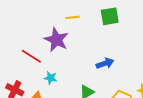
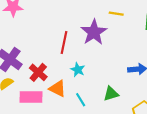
red line: (31, 56) -> (64, 43), turned 55

